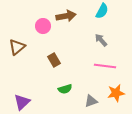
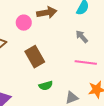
brown rectangle: (54, 60) -> (35, 57), size x1.5

